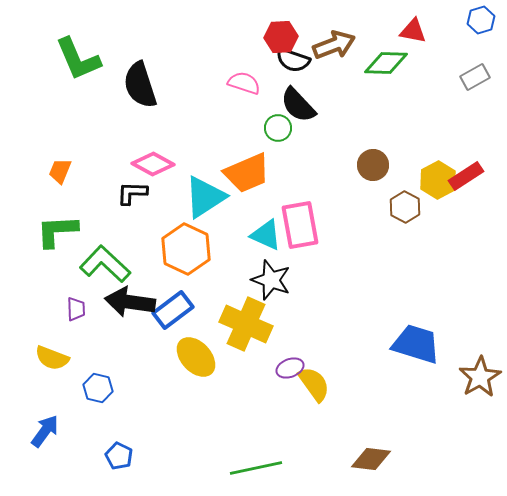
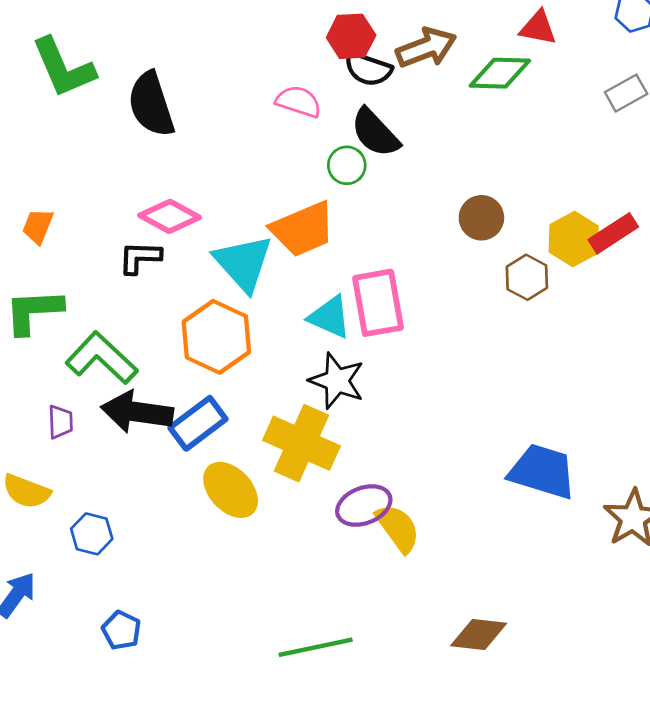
cyan triangle: (205, 197) -> (243, 263), turned -39
purple ellipse: (290, 368) -> (364, 505), size x1.4

